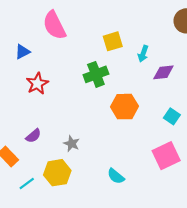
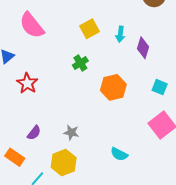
purple diamond: (163, 72) -> (143, 48), turned -55
green cross: (96, 74) -> (80, 63), size x0.7

